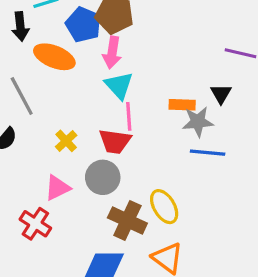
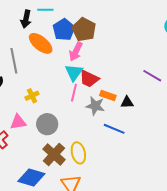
black triangle: (221, 94) -> (127, 102), moved, turned 40
gray star: (198, 122) -> (95, 106), moved
red trapezoid: (115, 141) -> (89, 79), moved

